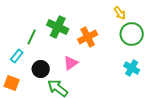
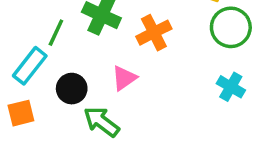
cyan rectangle: (17, 56) -> (30, 66), size x1.5
orange square: (12, 83) -> (21, 113), turned -35

